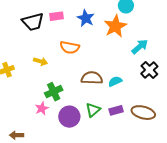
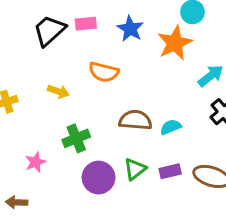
black trapezoid: (33, 22) -> (49, 31), turned 150
pink star: (42, 108) -> (36, 162), moved

